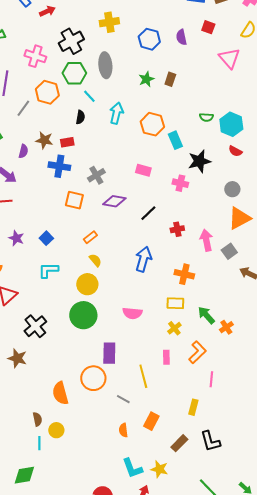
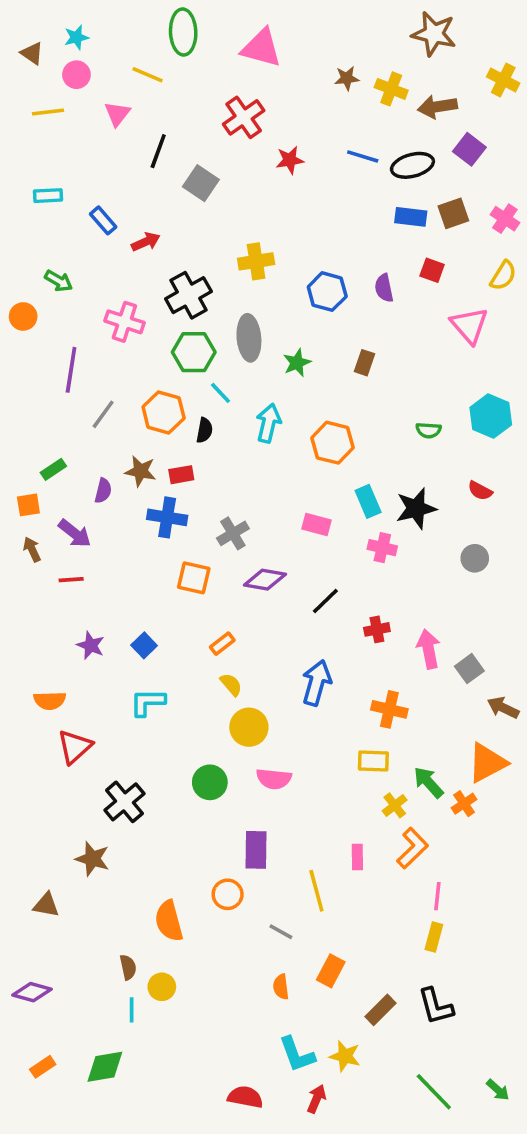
green star: (146, 79) -> (297, 363), moved
orange hexagon: (47, 92) -> (164, 412), moved
cyan hexagon: (231, 124) -> (491, 416), moved
cyan rectangle: (175, 140) -> (368, 501), moved
orange triangle: (239, 218) -> (487, 763), moved
yellow circle: (87, 284) -> (249, 727), moved
pink semicircle: (132, 313) -> (274, 779), moved
green circle: (83, 315) -> (210, 782), size x0.7
yellow cross: (174, 328) -> (395, 805), moved
orange circle: (93, 378) -> (228, 894), size x0.7
yellow rectangle: (193, 407) -> (434, 937), moved

